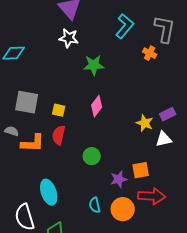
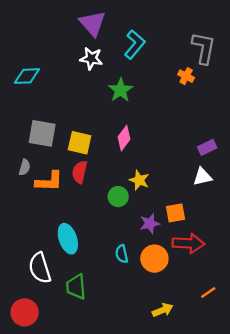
cyan L-shape: (125, 26) -> (135, 44), moved
green star: (94, 65) -> (121, 90), turned -30
yellow square: (59, 110) -> (80, 143), size x1.5
yellow star: (145, 123) -> (139, 180), moved
gray semicircle: (12, 131) -> (25, 167), turned 88

